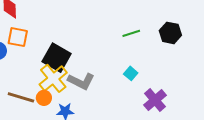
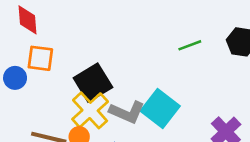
black square: (57, 58) -> (93, 83), turned 32
cyan square: (131, 73) -> (160, 108), moved, size x2.0

